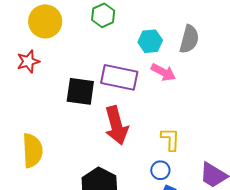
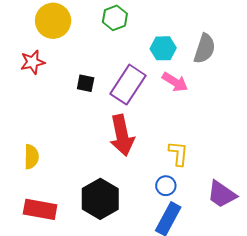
purple rectangle: (119, 77) -> (128, 85), turned -72
black square: (80, 91) -> (86, 83), moved, size x0.6
yellow semicircle: (32, 150) -> (31, 157), size x0.7

